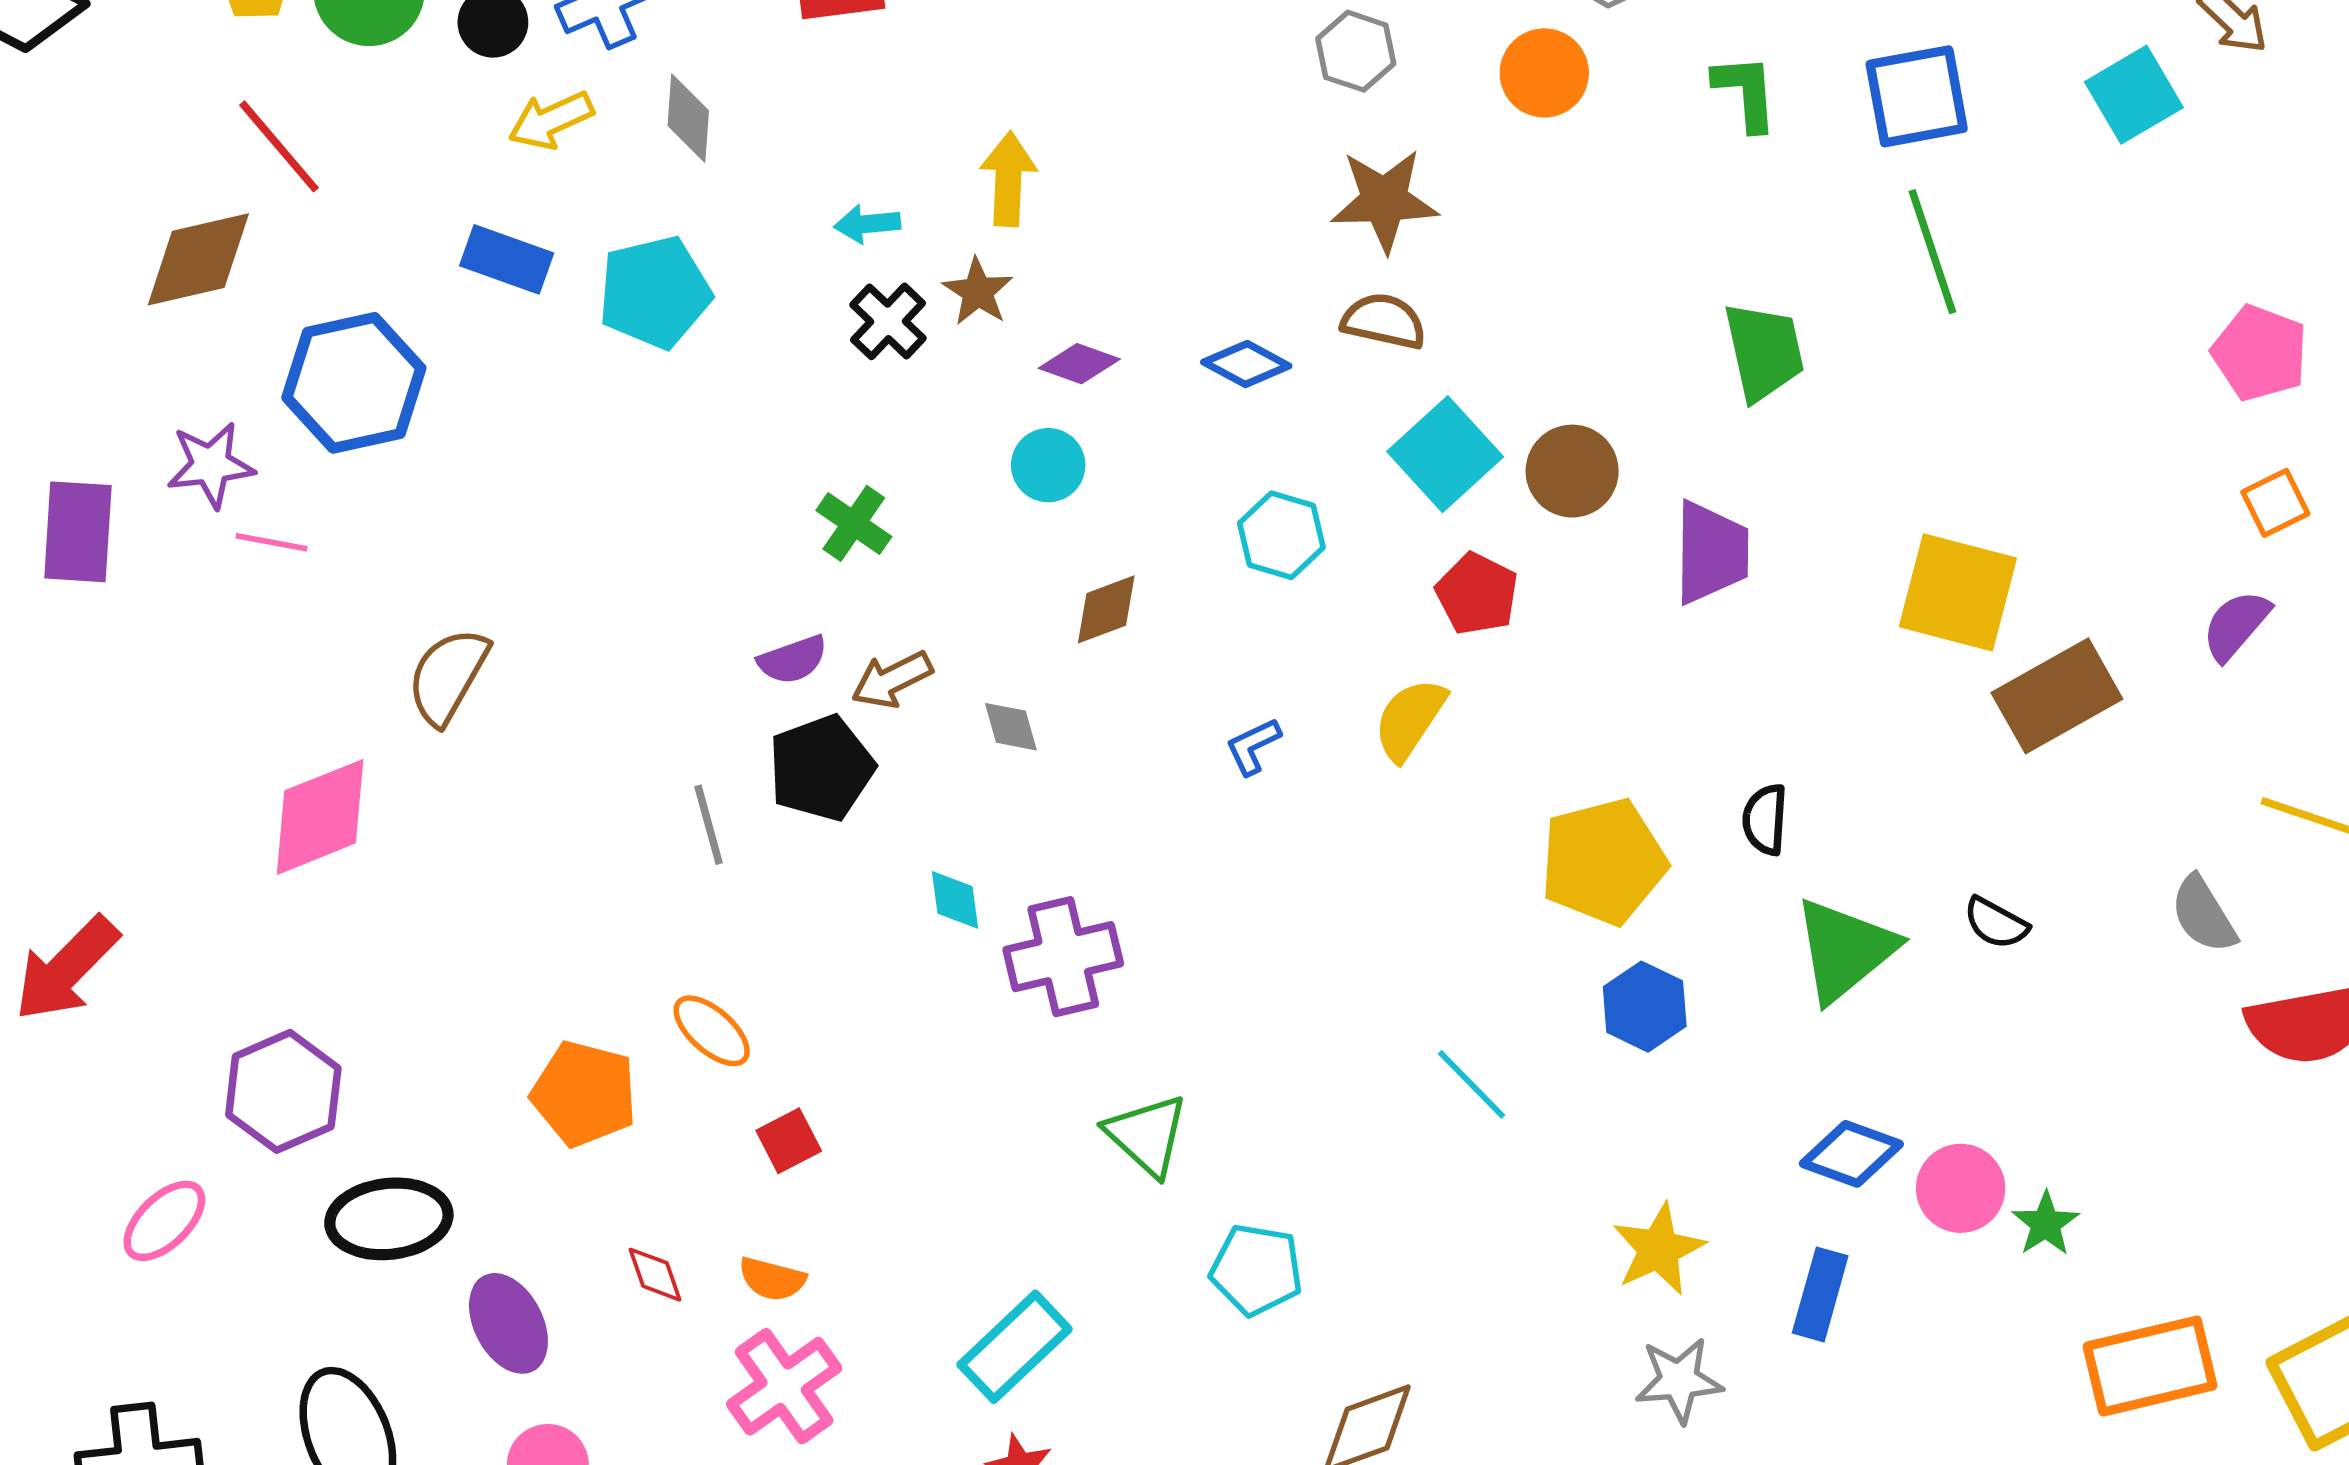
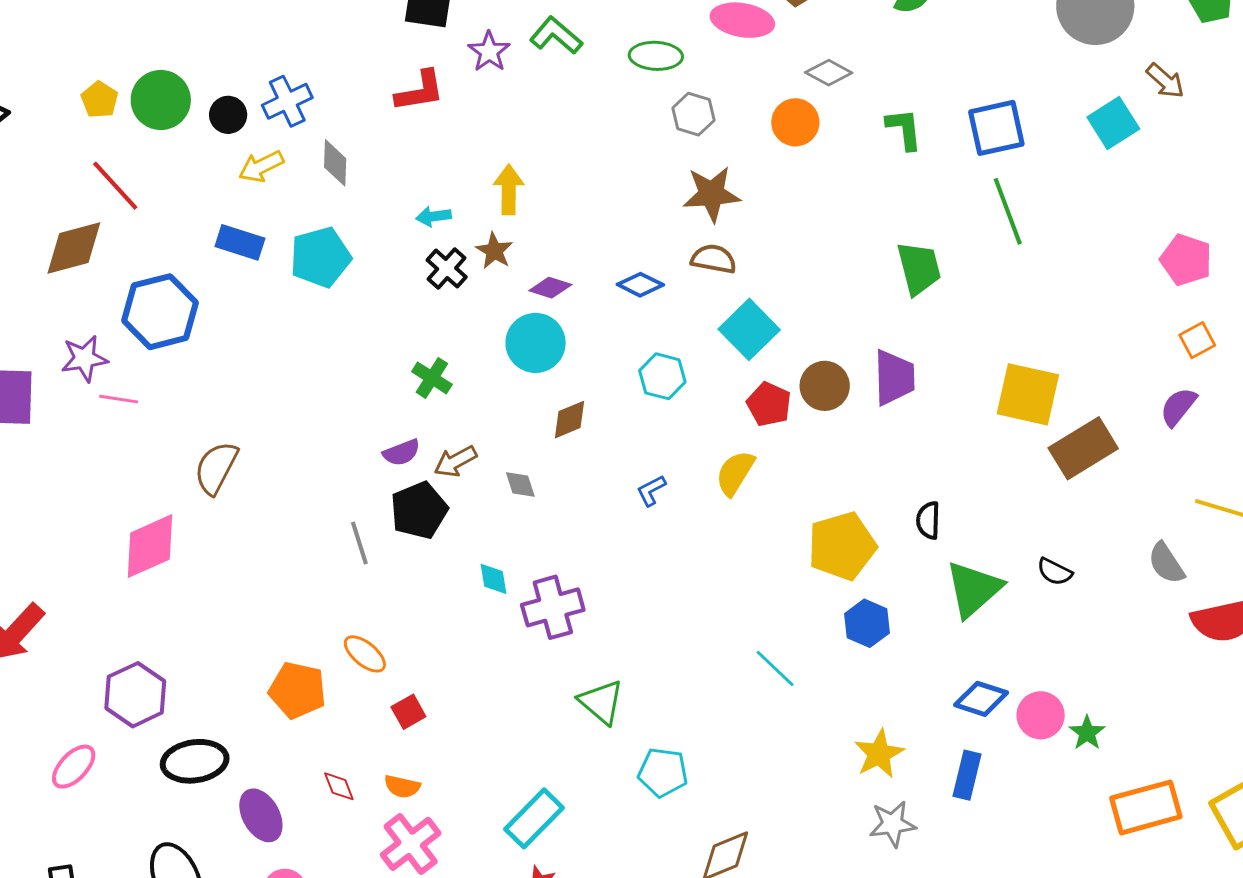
cyan circle: (1048, 465) -> (536, 343), size x1.5
brown circle: (1572, 471) -> (825, 386), moved

